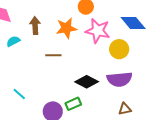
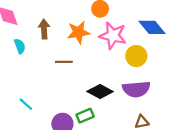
cyan semicircle: (13, 41) -> (20, 46), turned 96

